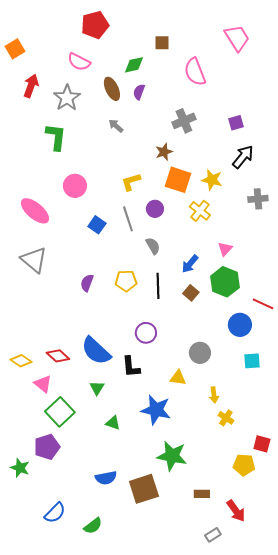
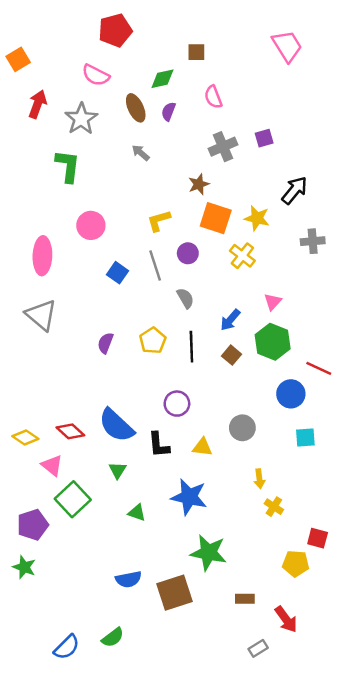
pink semicircle: (195, 72) -> (213, 97), moved, size x0.7
purple square: (236, 123) -> (264, 138), moved
pink ellipse: (35, 211) -> (42, 256), turned 52
yellow pentagon: (126, 281) -> (153, 341), turned -30
yellow triangle: (178, 378) -> (202, 447), moved
purple pentagon: (47, 447) -> (33, 525), moved
blue semicircle: (55, 513) -> (67, 647), moved

